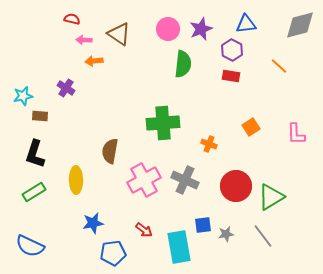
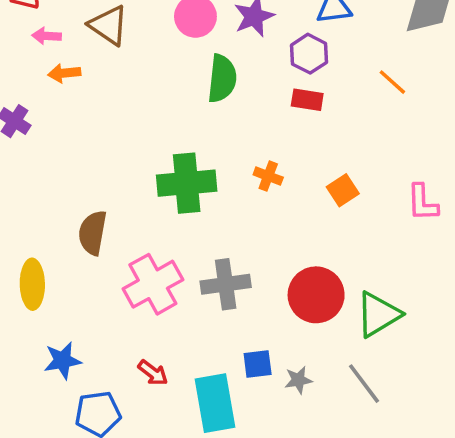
orange cross: (209, 144) -> (268, 176), moved
gray cross: (185, 180) -> (226, 284), turned -32

